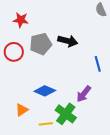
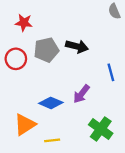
purple arrow: (84, 94) -> (81, 94), moved
orange triangle: (22, 110) -> (25, 124), size x1.5
green cross: (66, 114) -> (101, 129), moved

